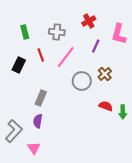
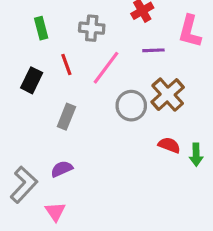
purple line: (96, 46) -> (153, 50), turned 64
brown cross: (105, 74) -> (168, 95), size x1.5
gray rectangle: (41, 98) -> (66, 117), moved
purple semicircle: (38, 121) -> (62, 169), turned 56

